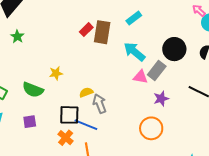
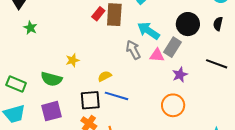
gray arrow: (100, 104) -> (133, 50), moved
purple square: (30, 122) -> (52, 111), size x1.5
blue line: (86, 125) -> (117, 96), moved

